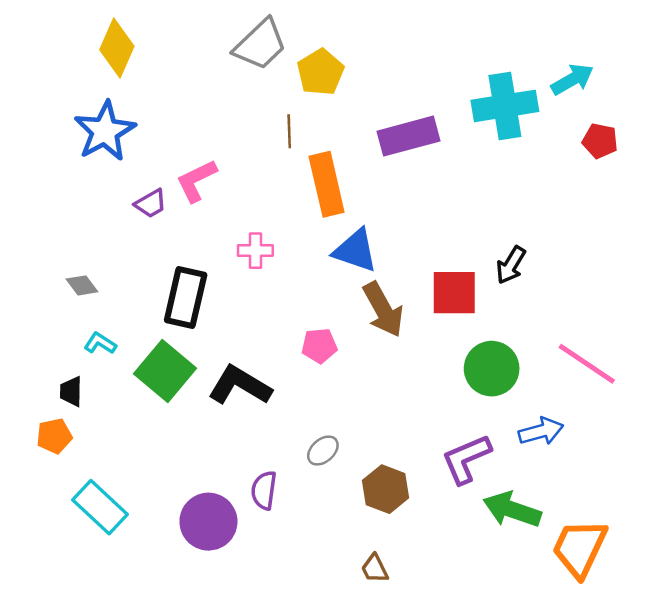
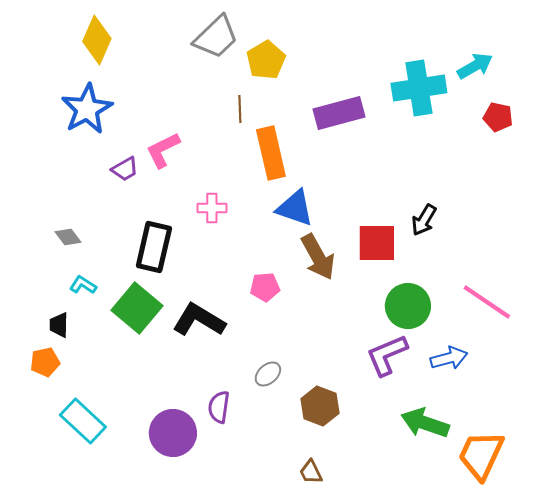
purple L-shape: (466, 459) -> (387, 355), moved

